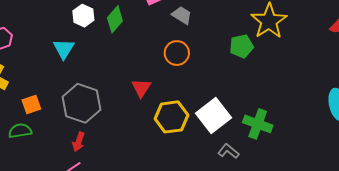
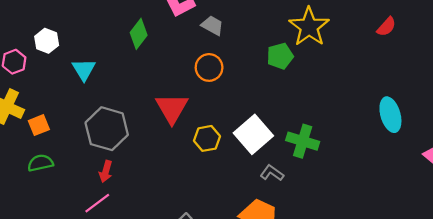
white hexagon: (83, 16) -> (47, 41), moved
red triangle: (141, 88) -> (172, 108), size x1.5
orange square: (31, 105) -> (39, 125), moved
yellow hexagon: (171, 117) -> (207, 138), size x0.7

